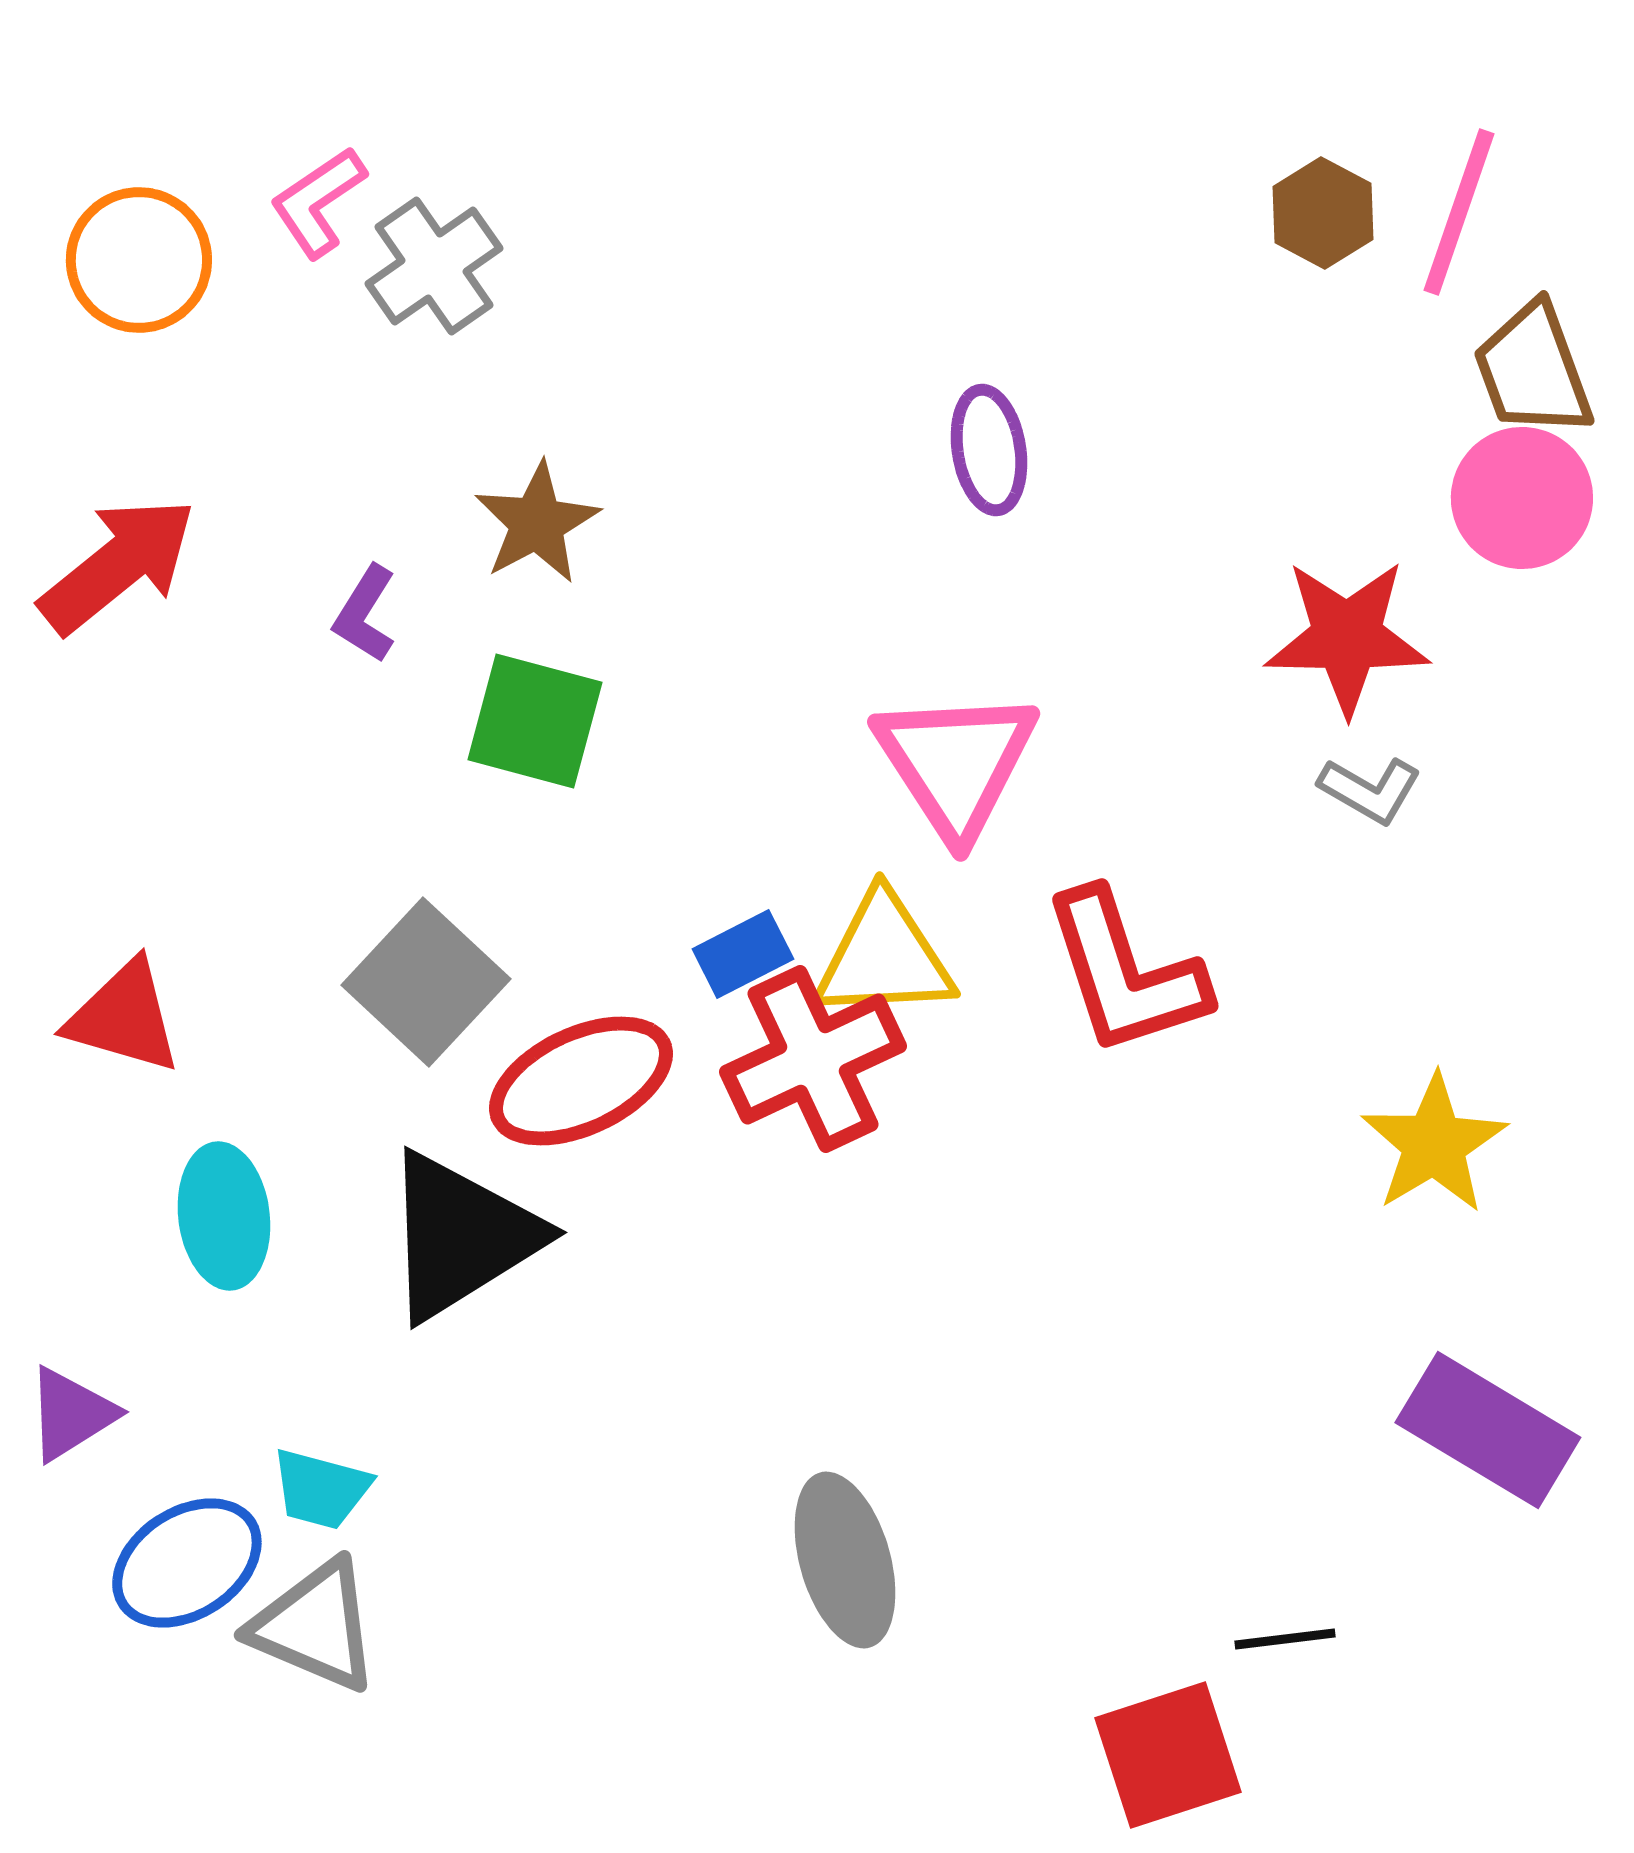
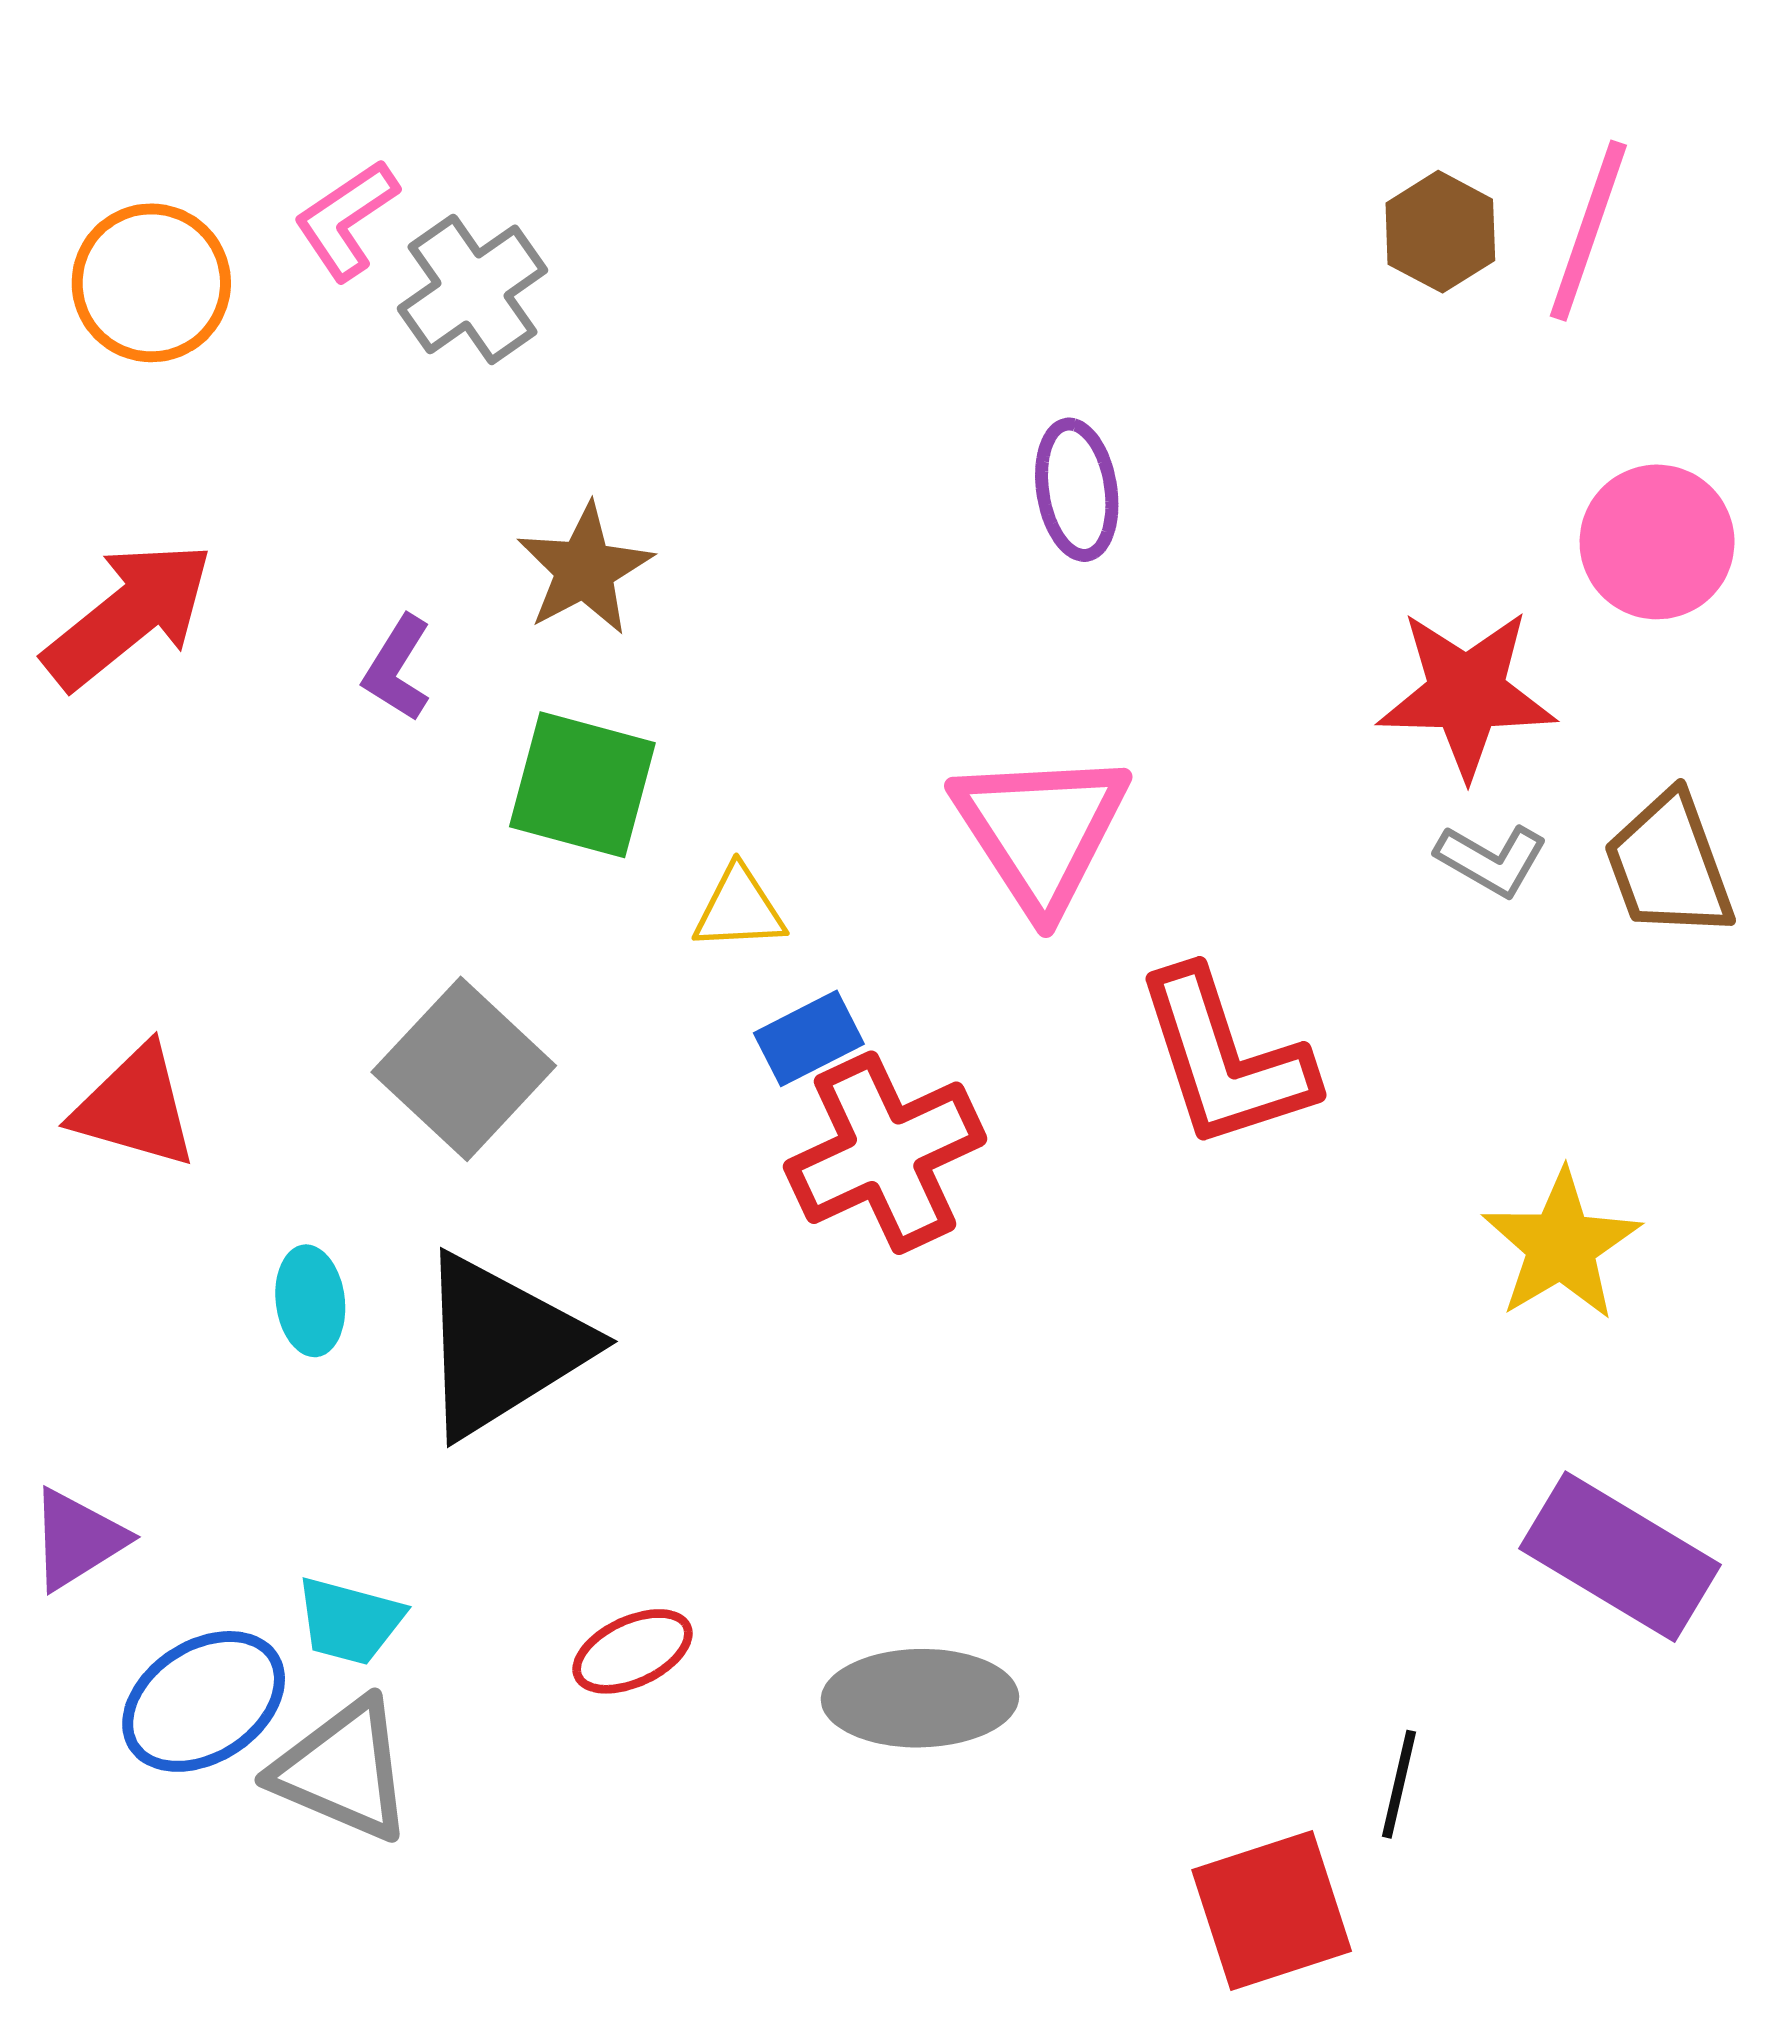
brown trapezoid: (1533, 370) -> (1669, 865), moved
yellow triangle: (884, 957) -> (739, 909), moved, size x0.6
red ellipse: (581, 1081) -> (633, 1651), moved, size x0.6
cyan ellipse: (224, 1216) -> (310, 1301), moved, size x0.7
gray ellipse: (845, 1560) -> (920, 1698), turned -75
black line: (1285, 1639) -> (1399, 1784), turned -70

